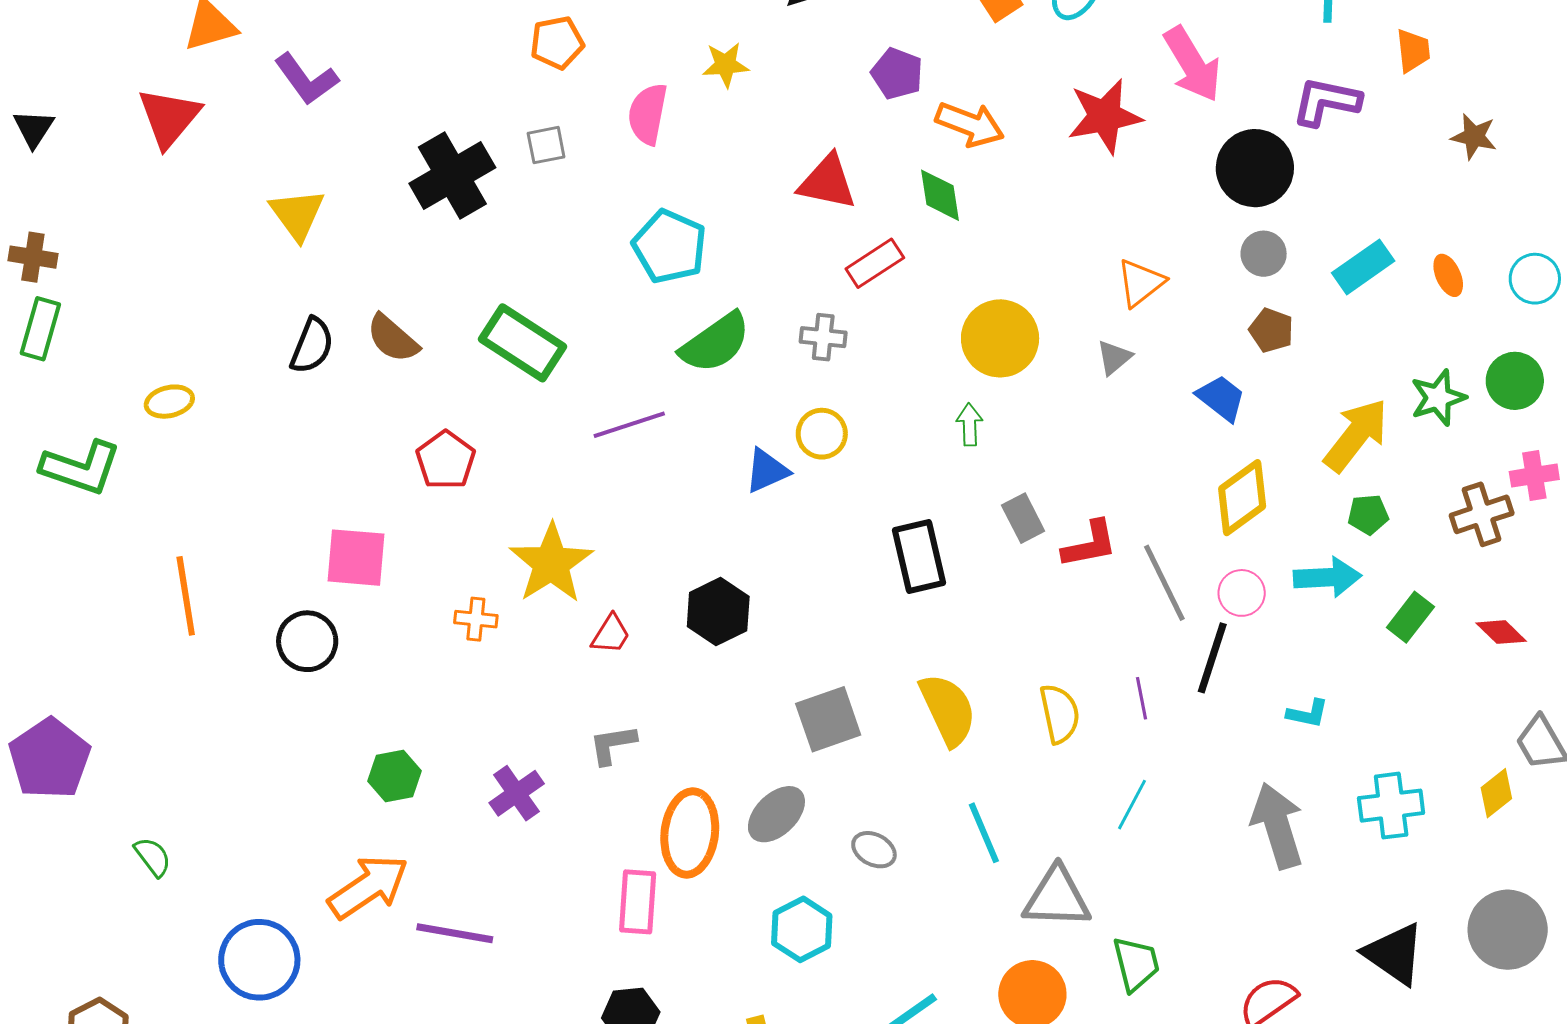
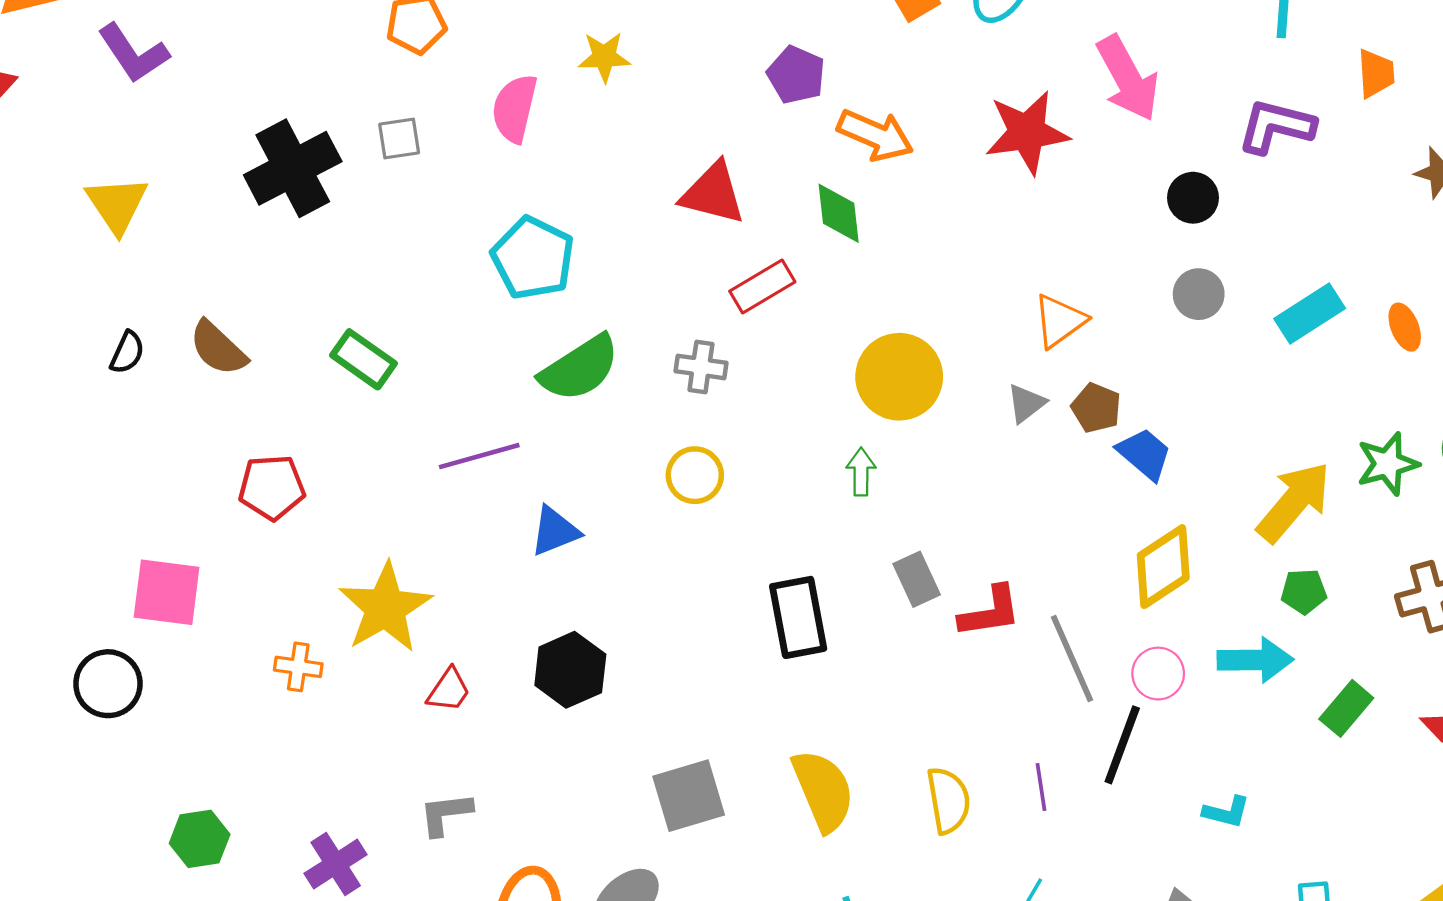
black circle: (1255, 168) -> (1193, 198), size x0.6
brown pentagon: (1271, 330) -> (1096, 408), moved
green rectangle: (523, 343) -> (363, 359), size x0.7
black semicircle: (312, 346) -> (127, 352), size x0.7
red pentagon: (446, 460) -> (272, 487), turned 30
blue triangle: (767, 471) -> (555, 531), moved

